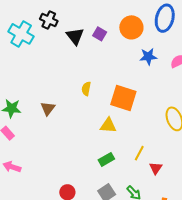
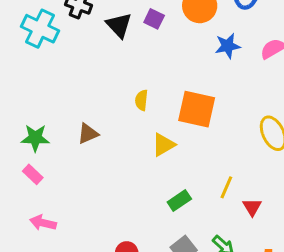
brown triangle: (48, 108) -> (88, 134), turned 35
yellow triangle: (108, 125) -> (163, 145), moved, turned -30

